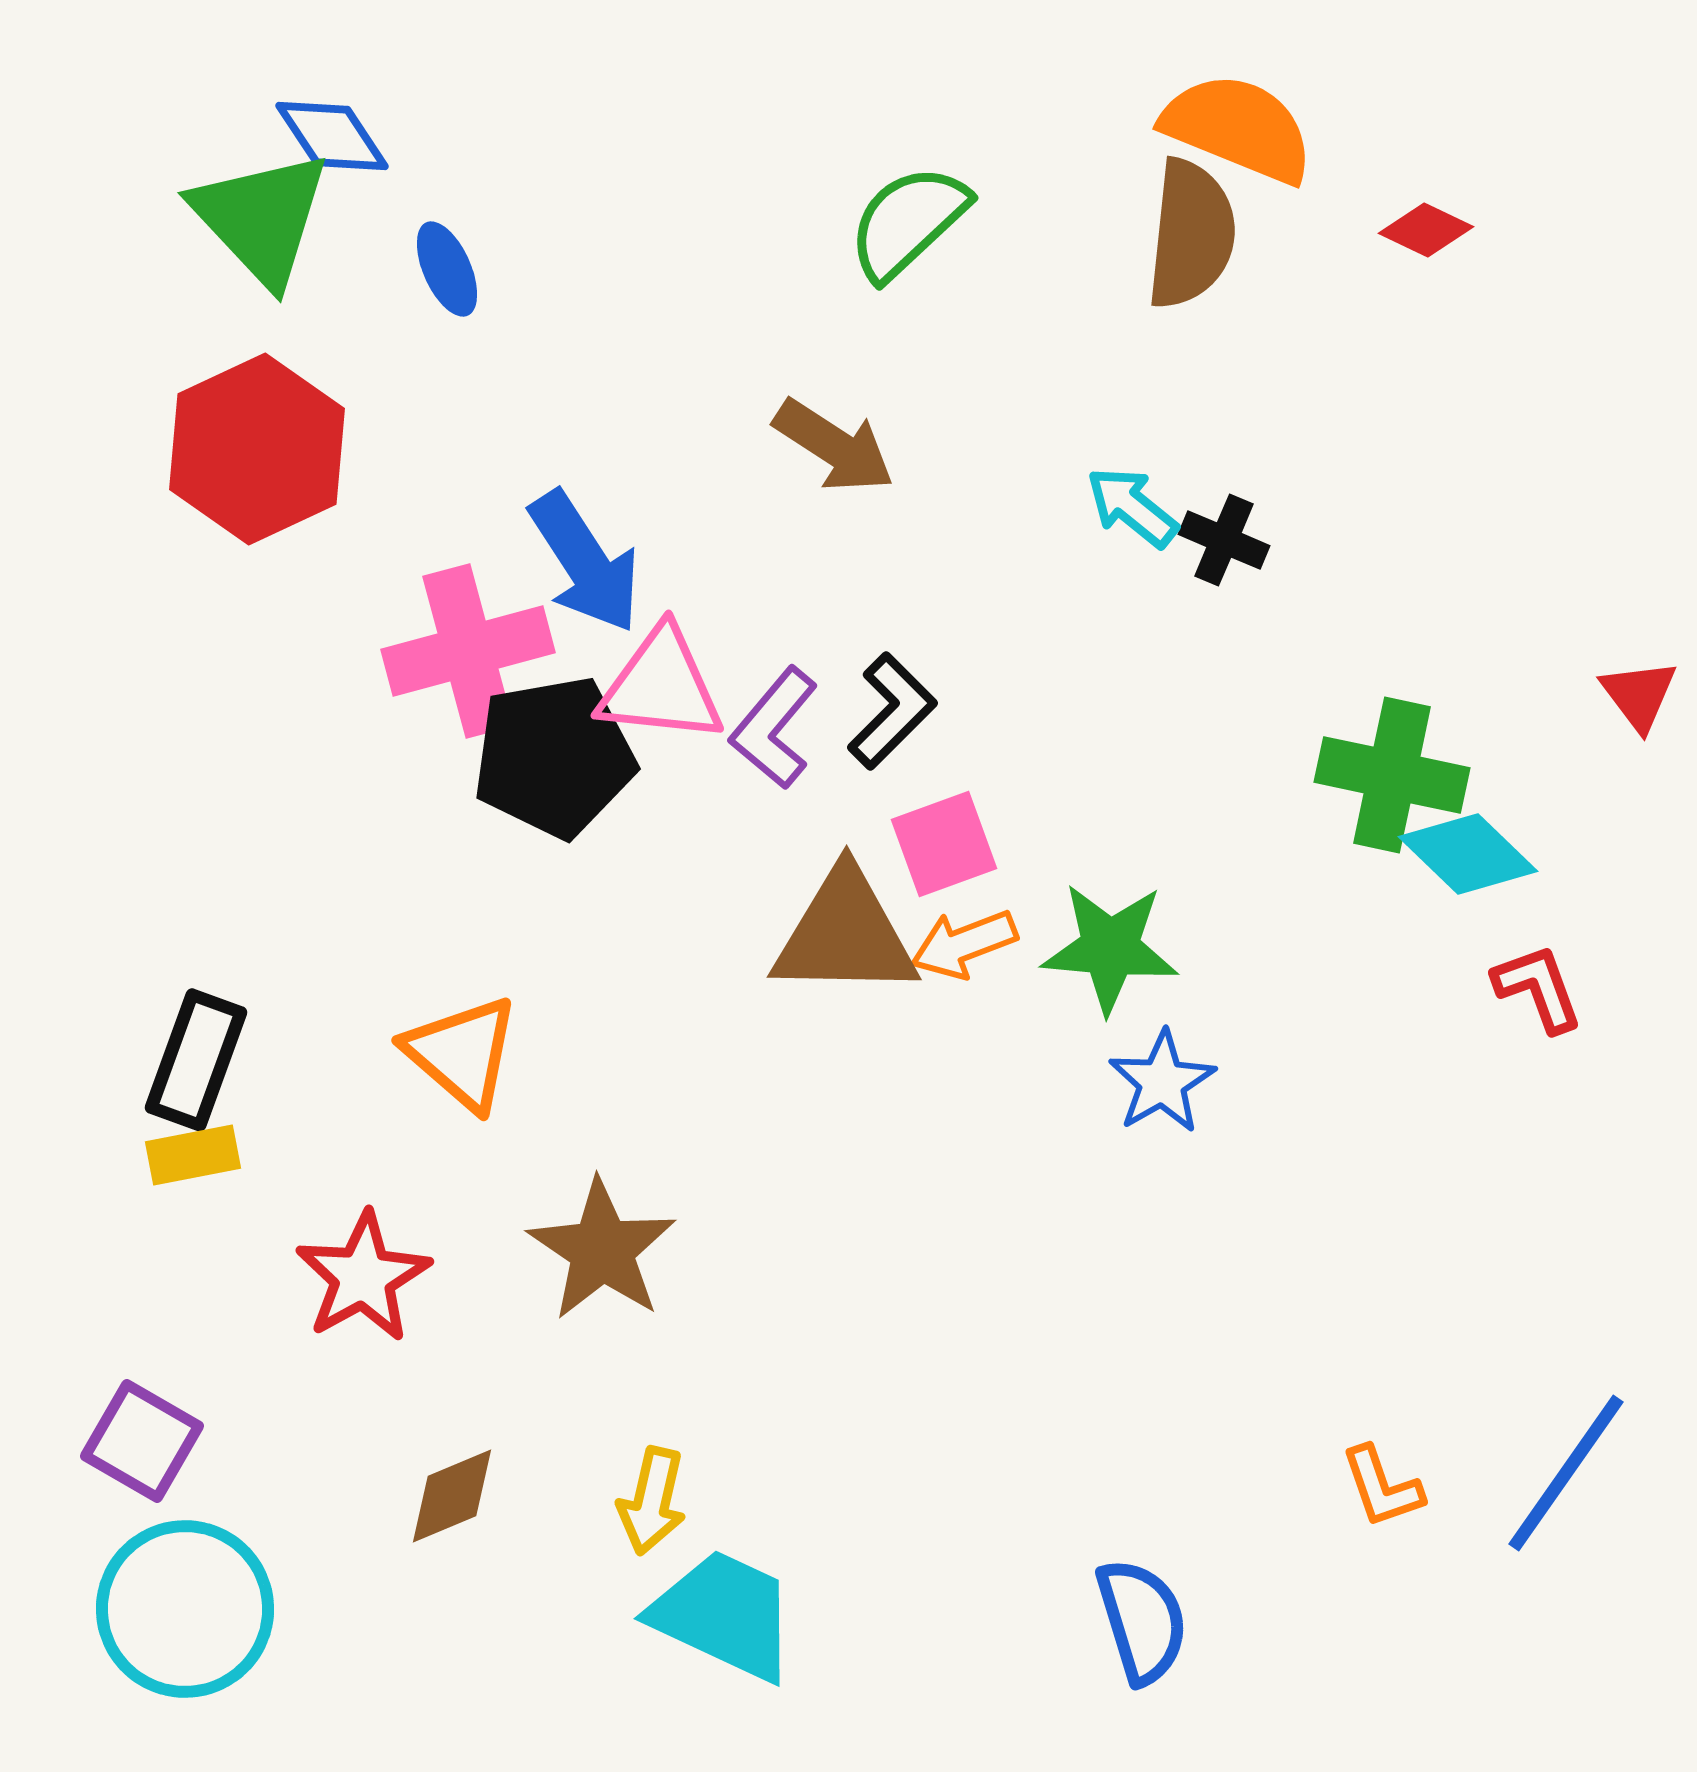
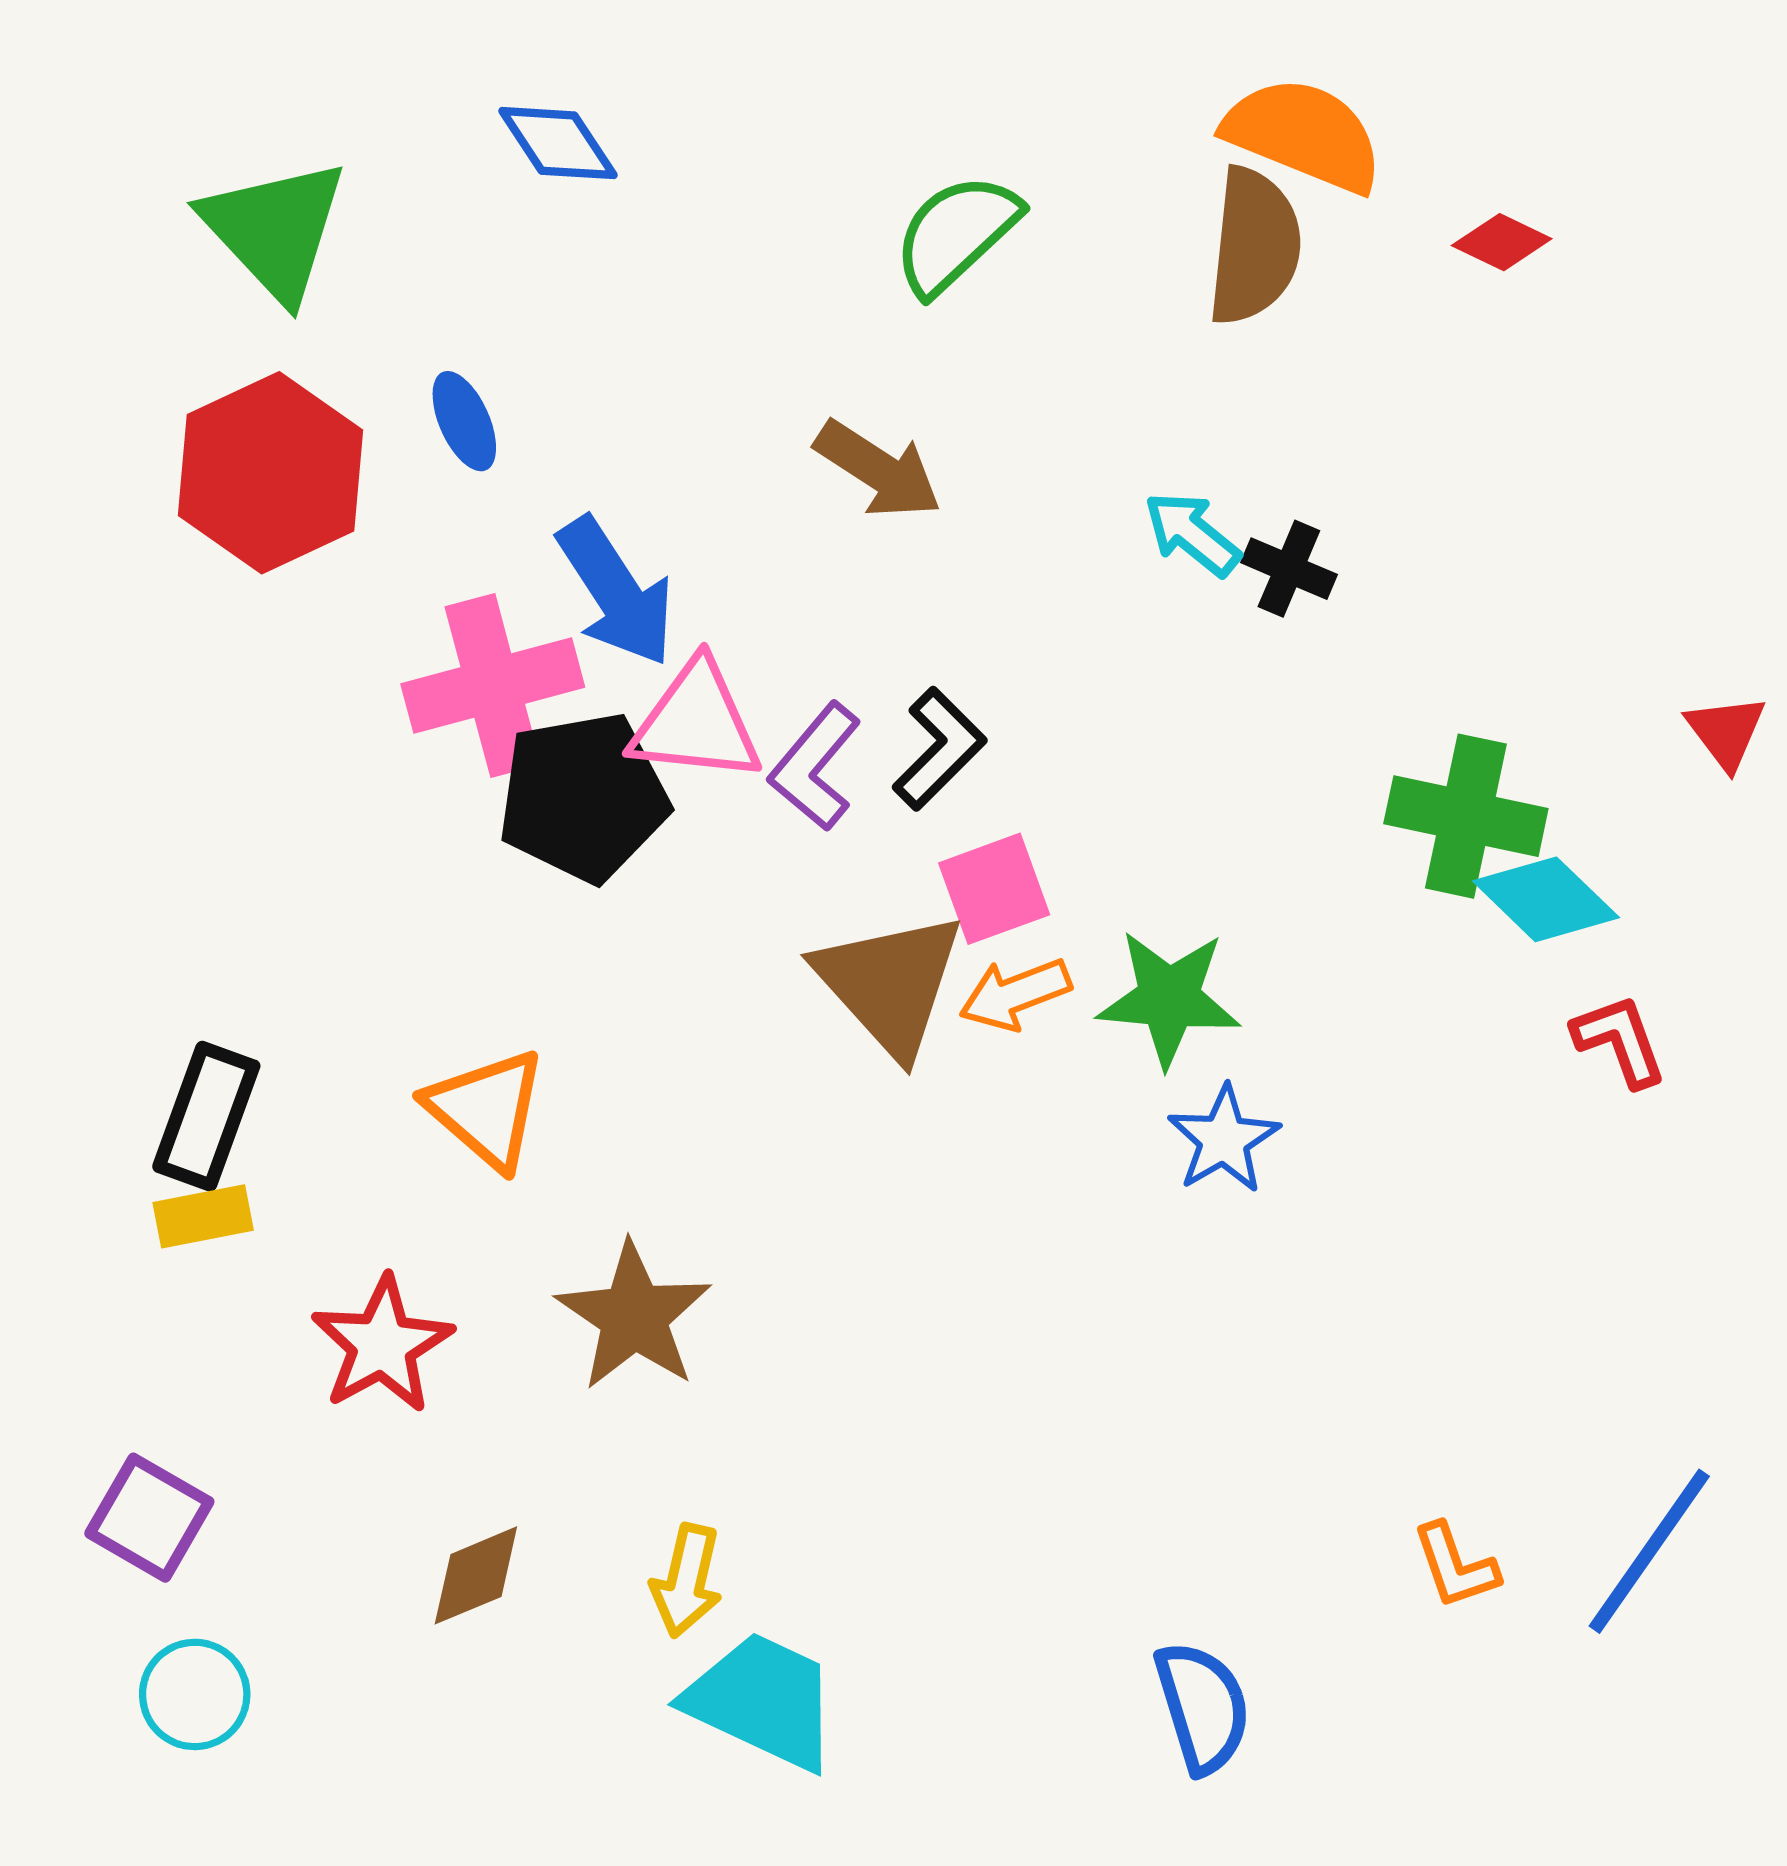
blue diamond: (332, 136) -> (558, 143), moved
blue ellipse: (447, 269) -> (464, 421), moved
brown triangle: (845, 934) -> (890, 984), turned 47
cyan circle: (185, 1609) -> (195, 1694), size x0.6

